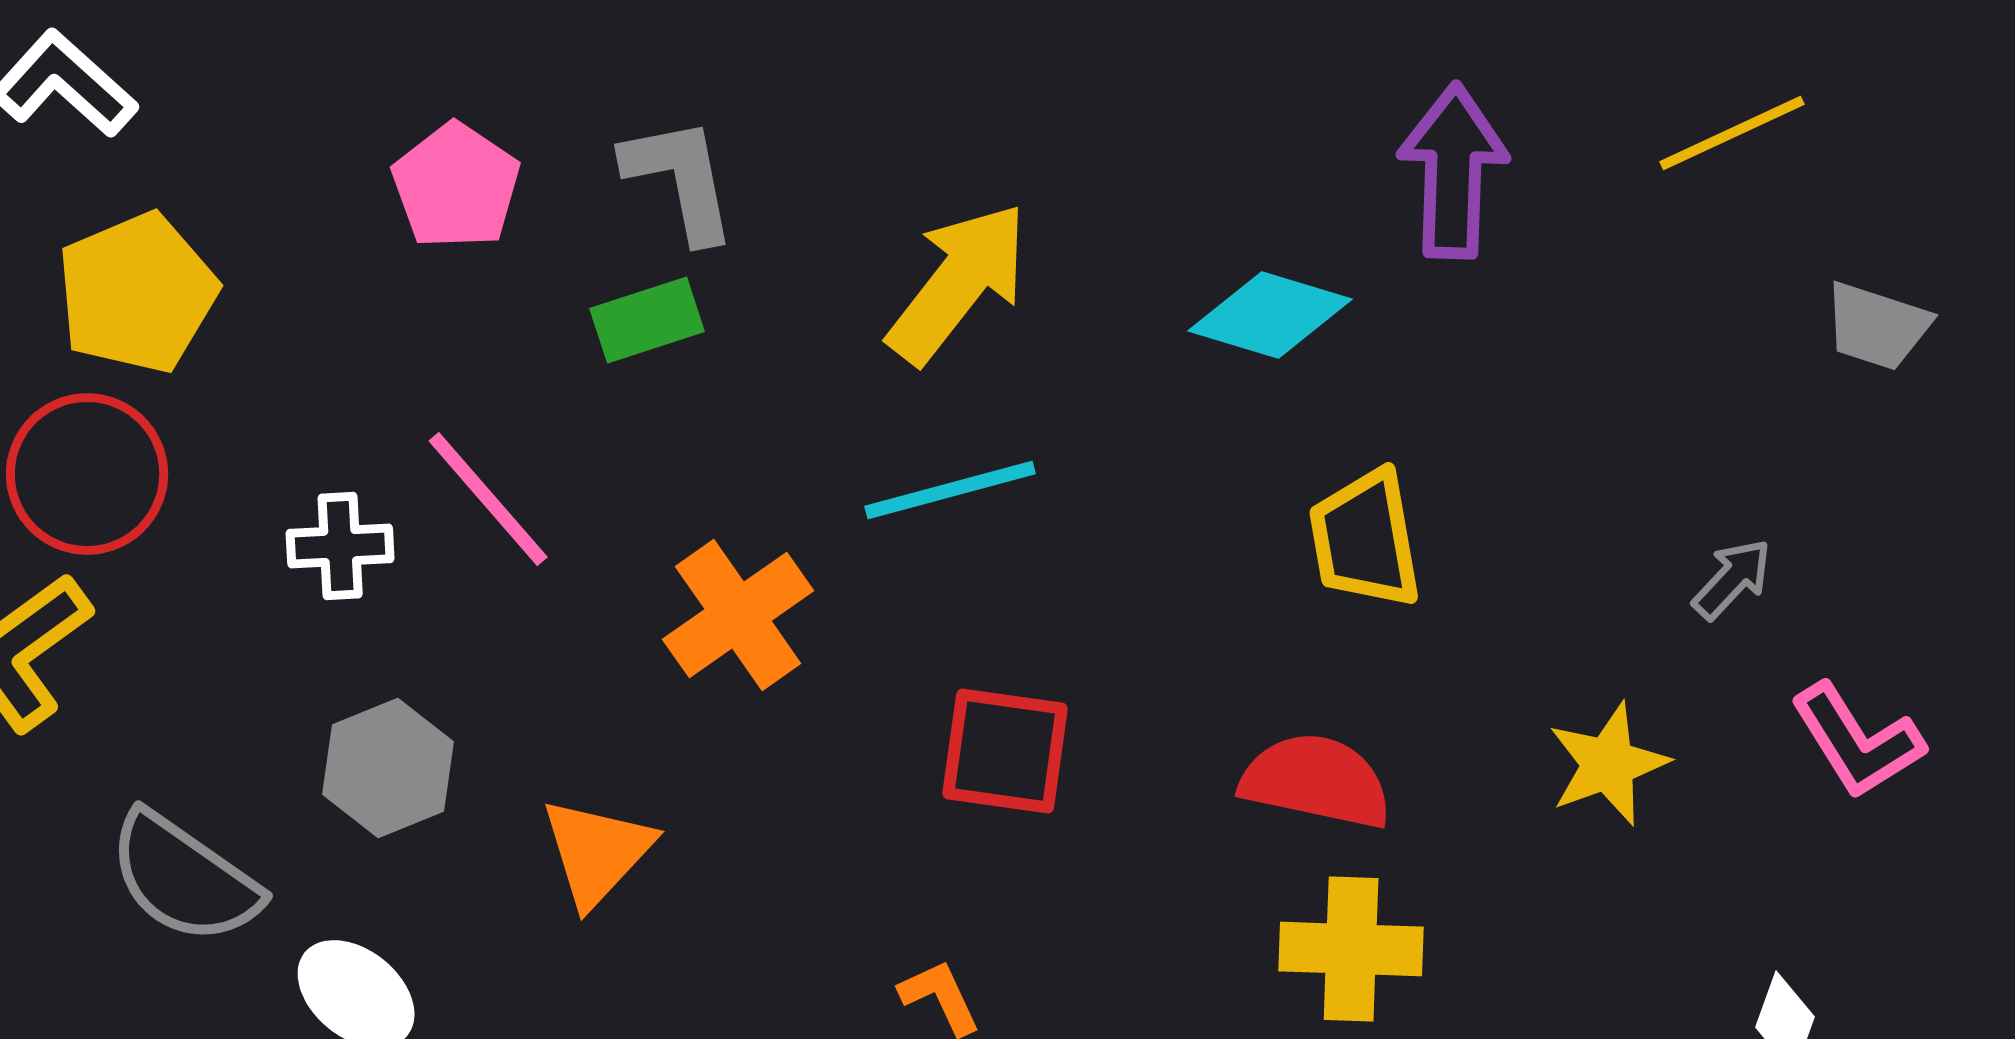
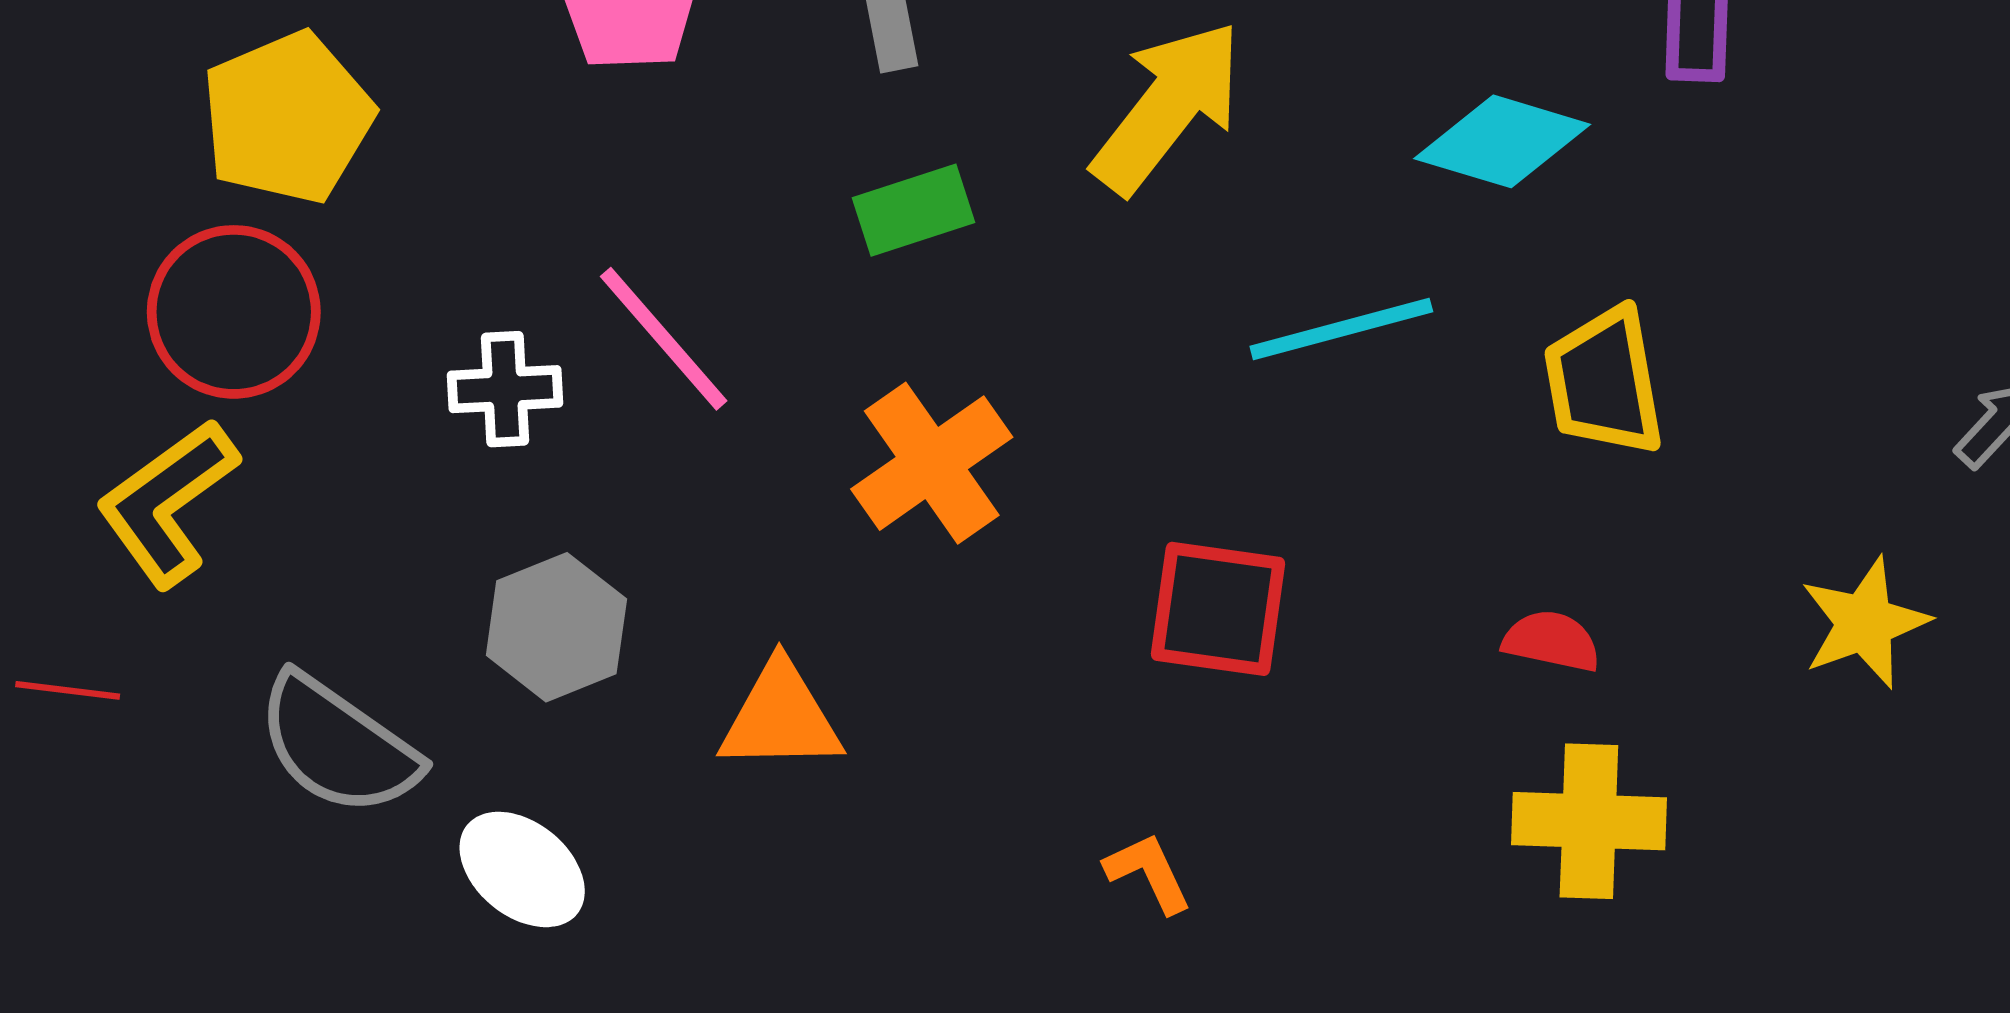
green rectangle: (647, 320) -> (914, 210), moved
cyan line: (950, 490) -> (1341, 329), moved
red semicircle: (1316, 781) -> (1551, 641), size x0.6
orange triangle: (597, 852) -> (781, 717), turned 46

